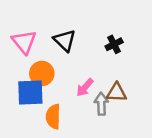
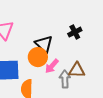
black triangle: (65, 41) -> (44, 44), moved
orange circle: (42, 73) -> (38, 57), moved

